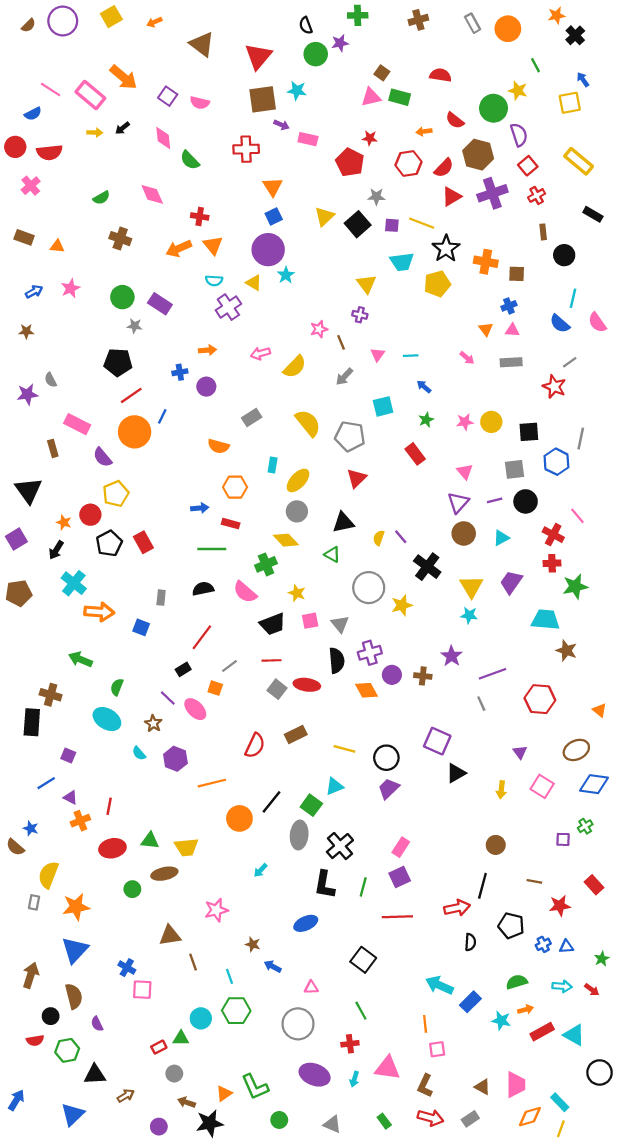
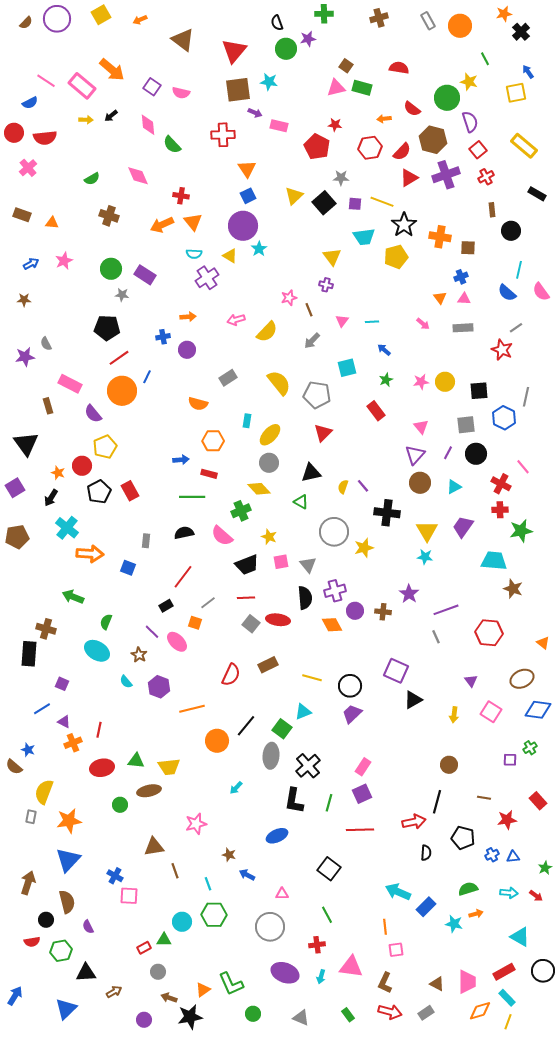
purple line: (495, 500) -> (448, 453), turned -48
black cross: (427, 567) -> (387, 513), turned -30
red rectangle: (542, 1032) -> (504, 972), moved

